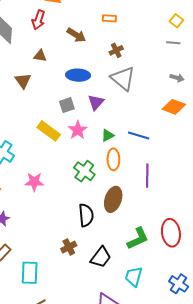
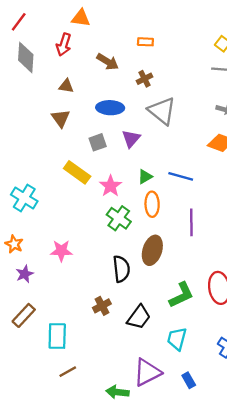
brown cross: (116, 50) -> (145, 79), moved
brown triangle: (23, 81) -> (61, 118), moved
pink star: (78, 130) -> (111, 186), moved
pink star: (34, 182) -> (61, 251), moved

